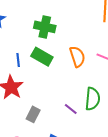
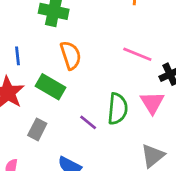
green rectangle: (42, 57) -> (50, 87), moved
orange semicircle: (77, 57) -> (71, 55), moved

